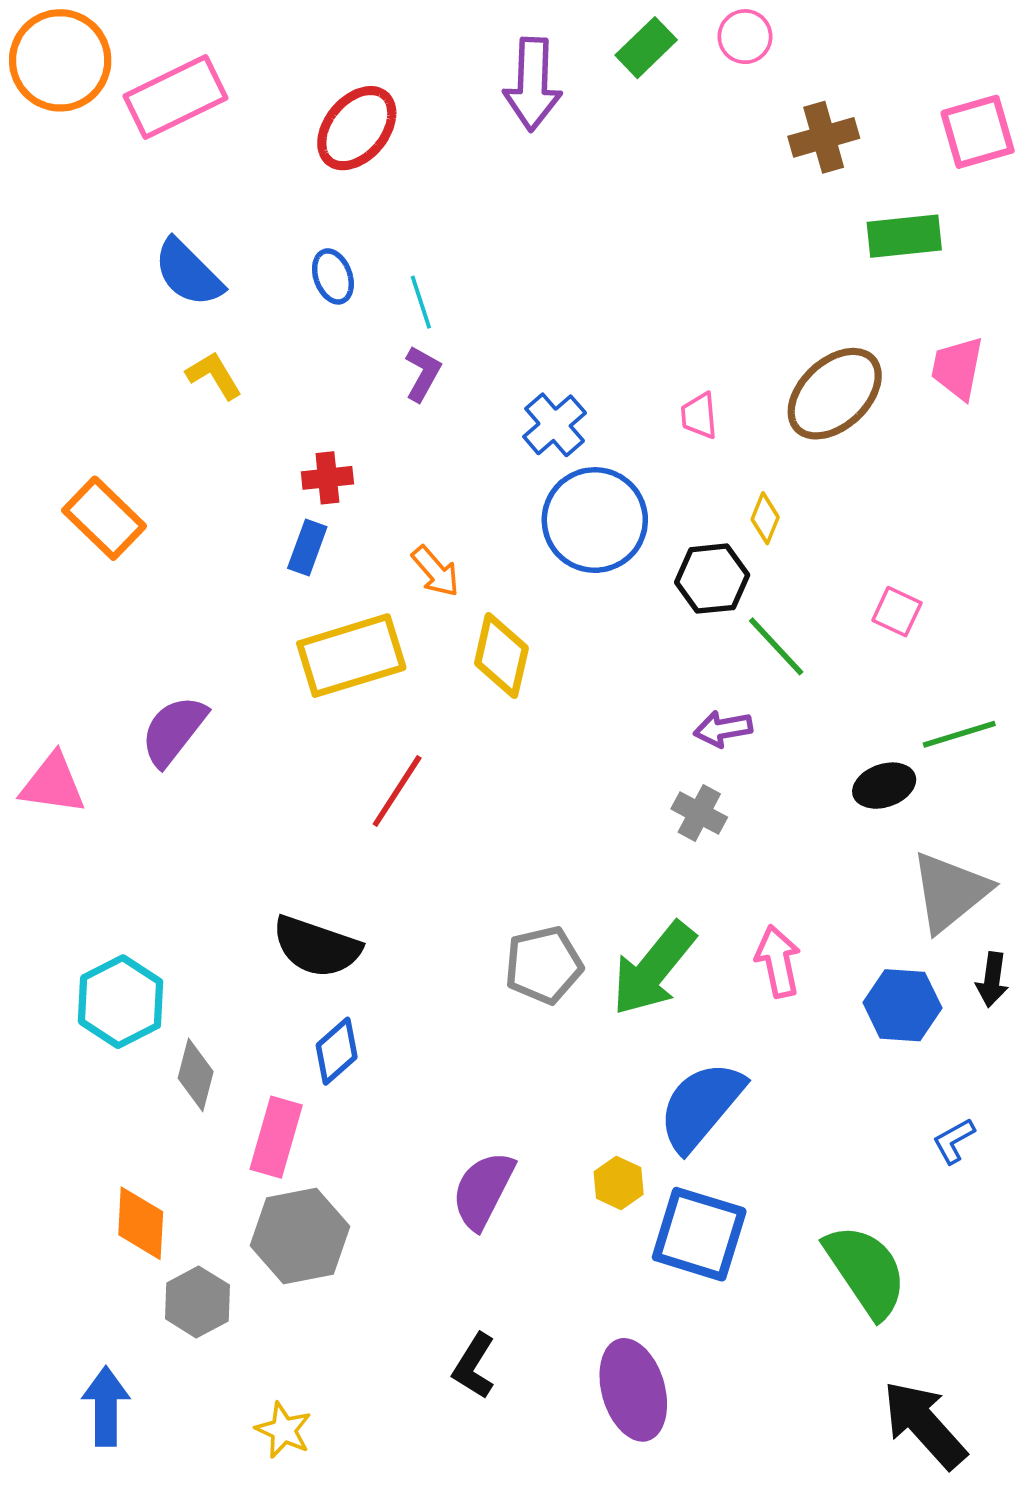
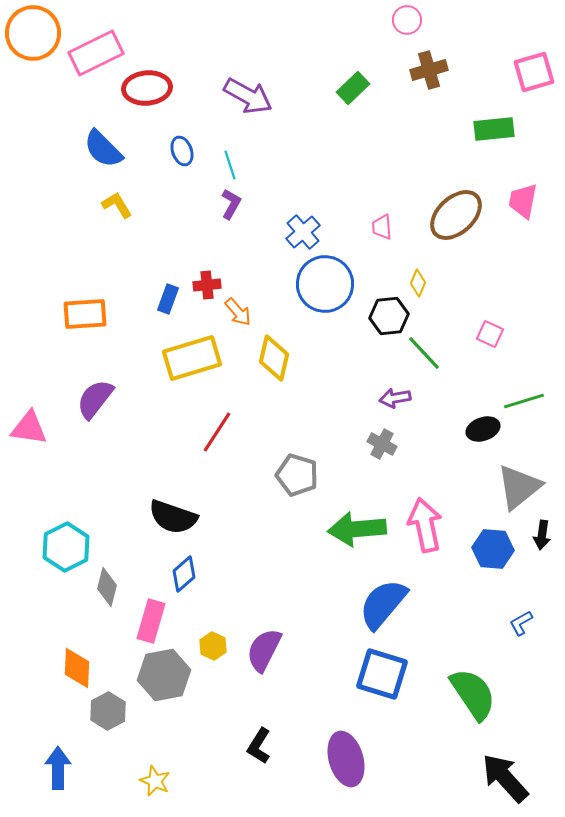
green rectangle: (646, 48) -> (353, 88), moved
purple arrow: (533, 84) -> (248, 96), moved, turned -63
red ellipse: (357, 128) -> (147, 88), moved, turned 45
brown cross: (824, 137) -> (429, 70), moved
red cross: (327, 478) -> (207, 285), moved
orange rectangle: (104, 518) -> (85, 314), moved, turned -48
pink arrow: (778, 961) -> (425, 525), size x1.4
gray pentagon: (544, 965) -> (297, 475), moved, turned 30
green arrow: (653, 969) -> (357, 529), turned 46
yellow hexagon: (619, 1183) -> (213, 646), moved

